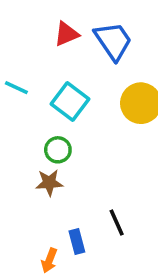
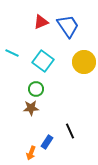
blue rectangle: (77, 241) -> (47, 142), turned 48

